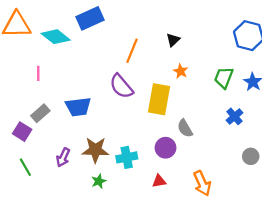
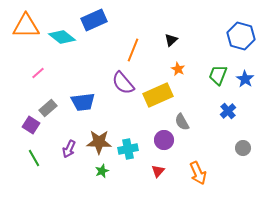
pink line: (38, 73) -> (38, 73), moved, turned 48
yellow rectangle: (159, 99) -> (158, 95), turned 56
red triangle: (159, 181) -> (158, 171), turned -40

